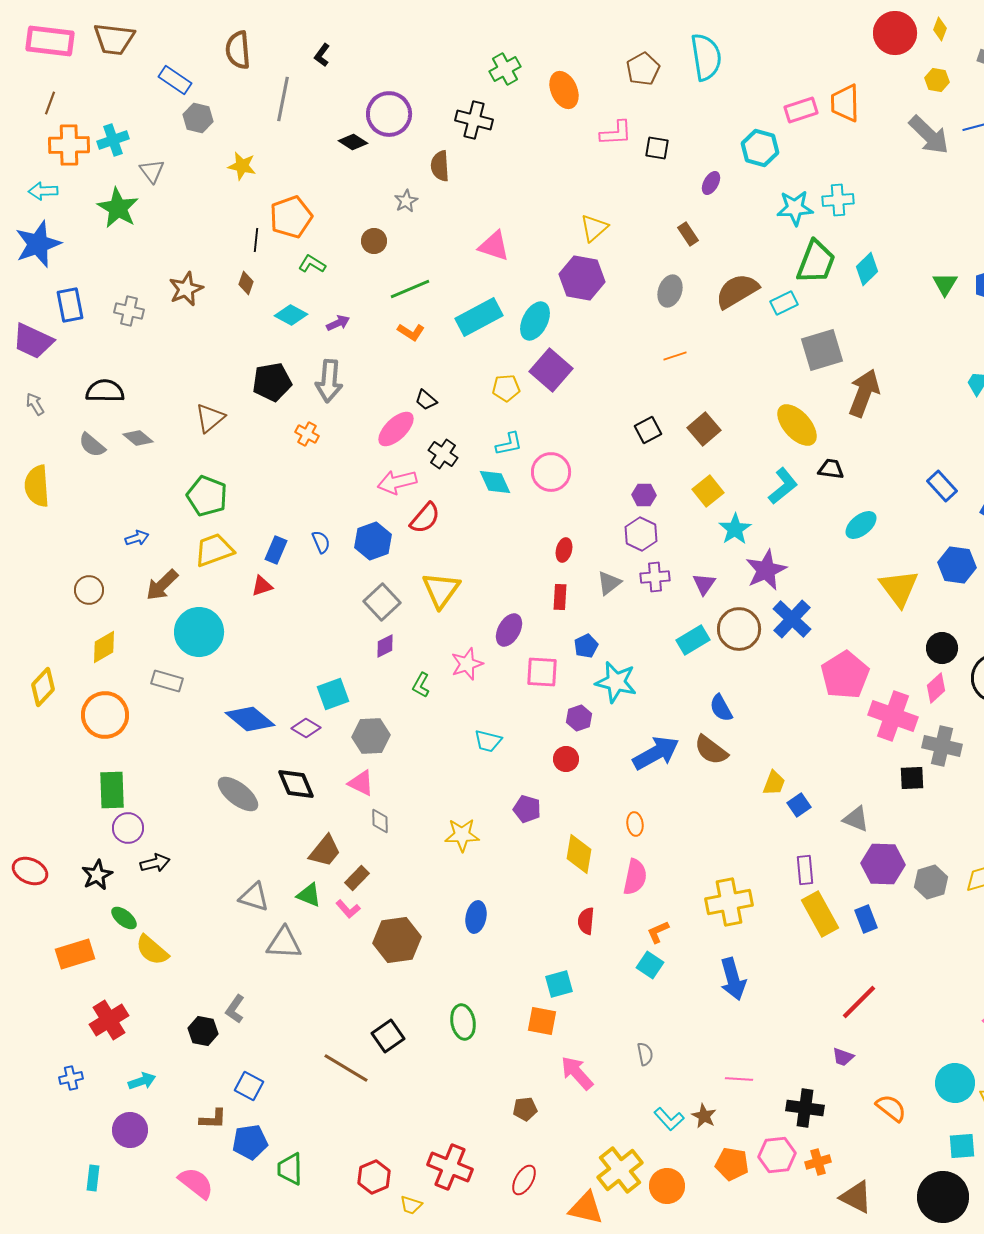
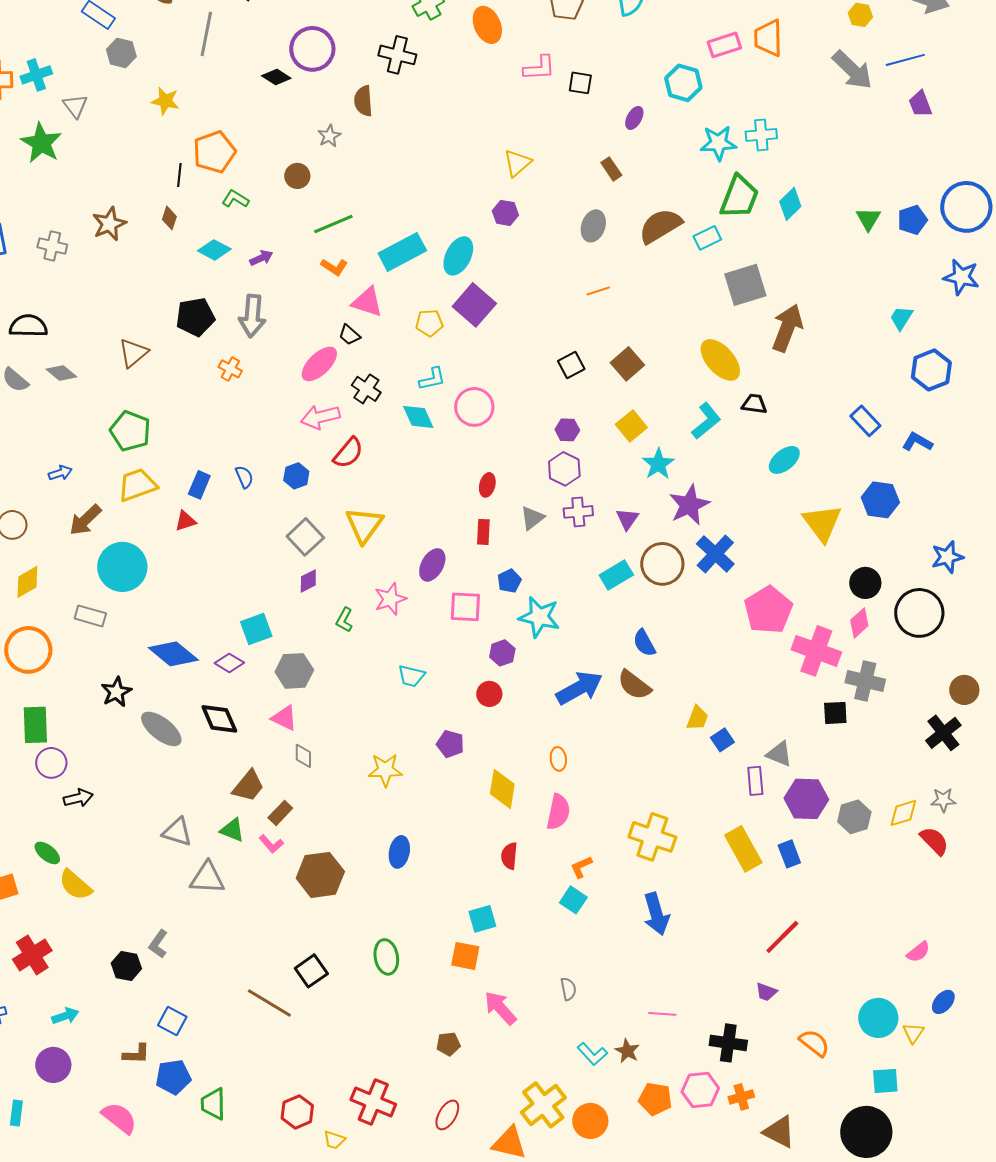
pink triangle: (494, 246) -> (367, 302), moved
purple hexagon: (582, 278) -> (505, 213), size x0.6
blue hexagon: (373, 541) -> (296, 476), size x0.7
purple rectangle: (805, 870) -> (755, 781), moved
black star: (97, 875) -> (116, 692), moved
yellow cross: (729, 902) -> (652, 837), turned 30

